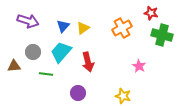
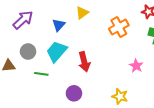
purple arrow: (28, 21) -> (23, 20), turned -60
yellow triangle: (83, 28) -> (82, 13), moved

